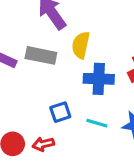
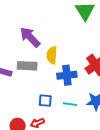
blue square: (60, 112) -> (45, 101), turned 32

